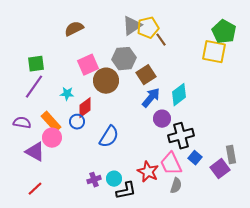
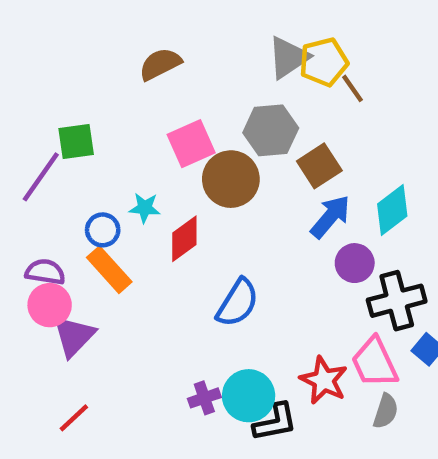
purple line: (34, 87) -> (41, 177), moved
blue circle: (77, 122) -> (103, 230), moved
pink circle: (52, 138) -> (50, 305), moved
purple triangle: (35, 152) -> (74, 336), turned 45
cyan circle: (114, 179) -> (249, 396), size x1.5

